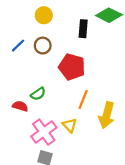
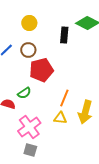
red pentagon: (72, 67) -> (41, 70), moved, turned -30
yellow triangle: (70, 125) -> (60, 118), moved, turned -40

